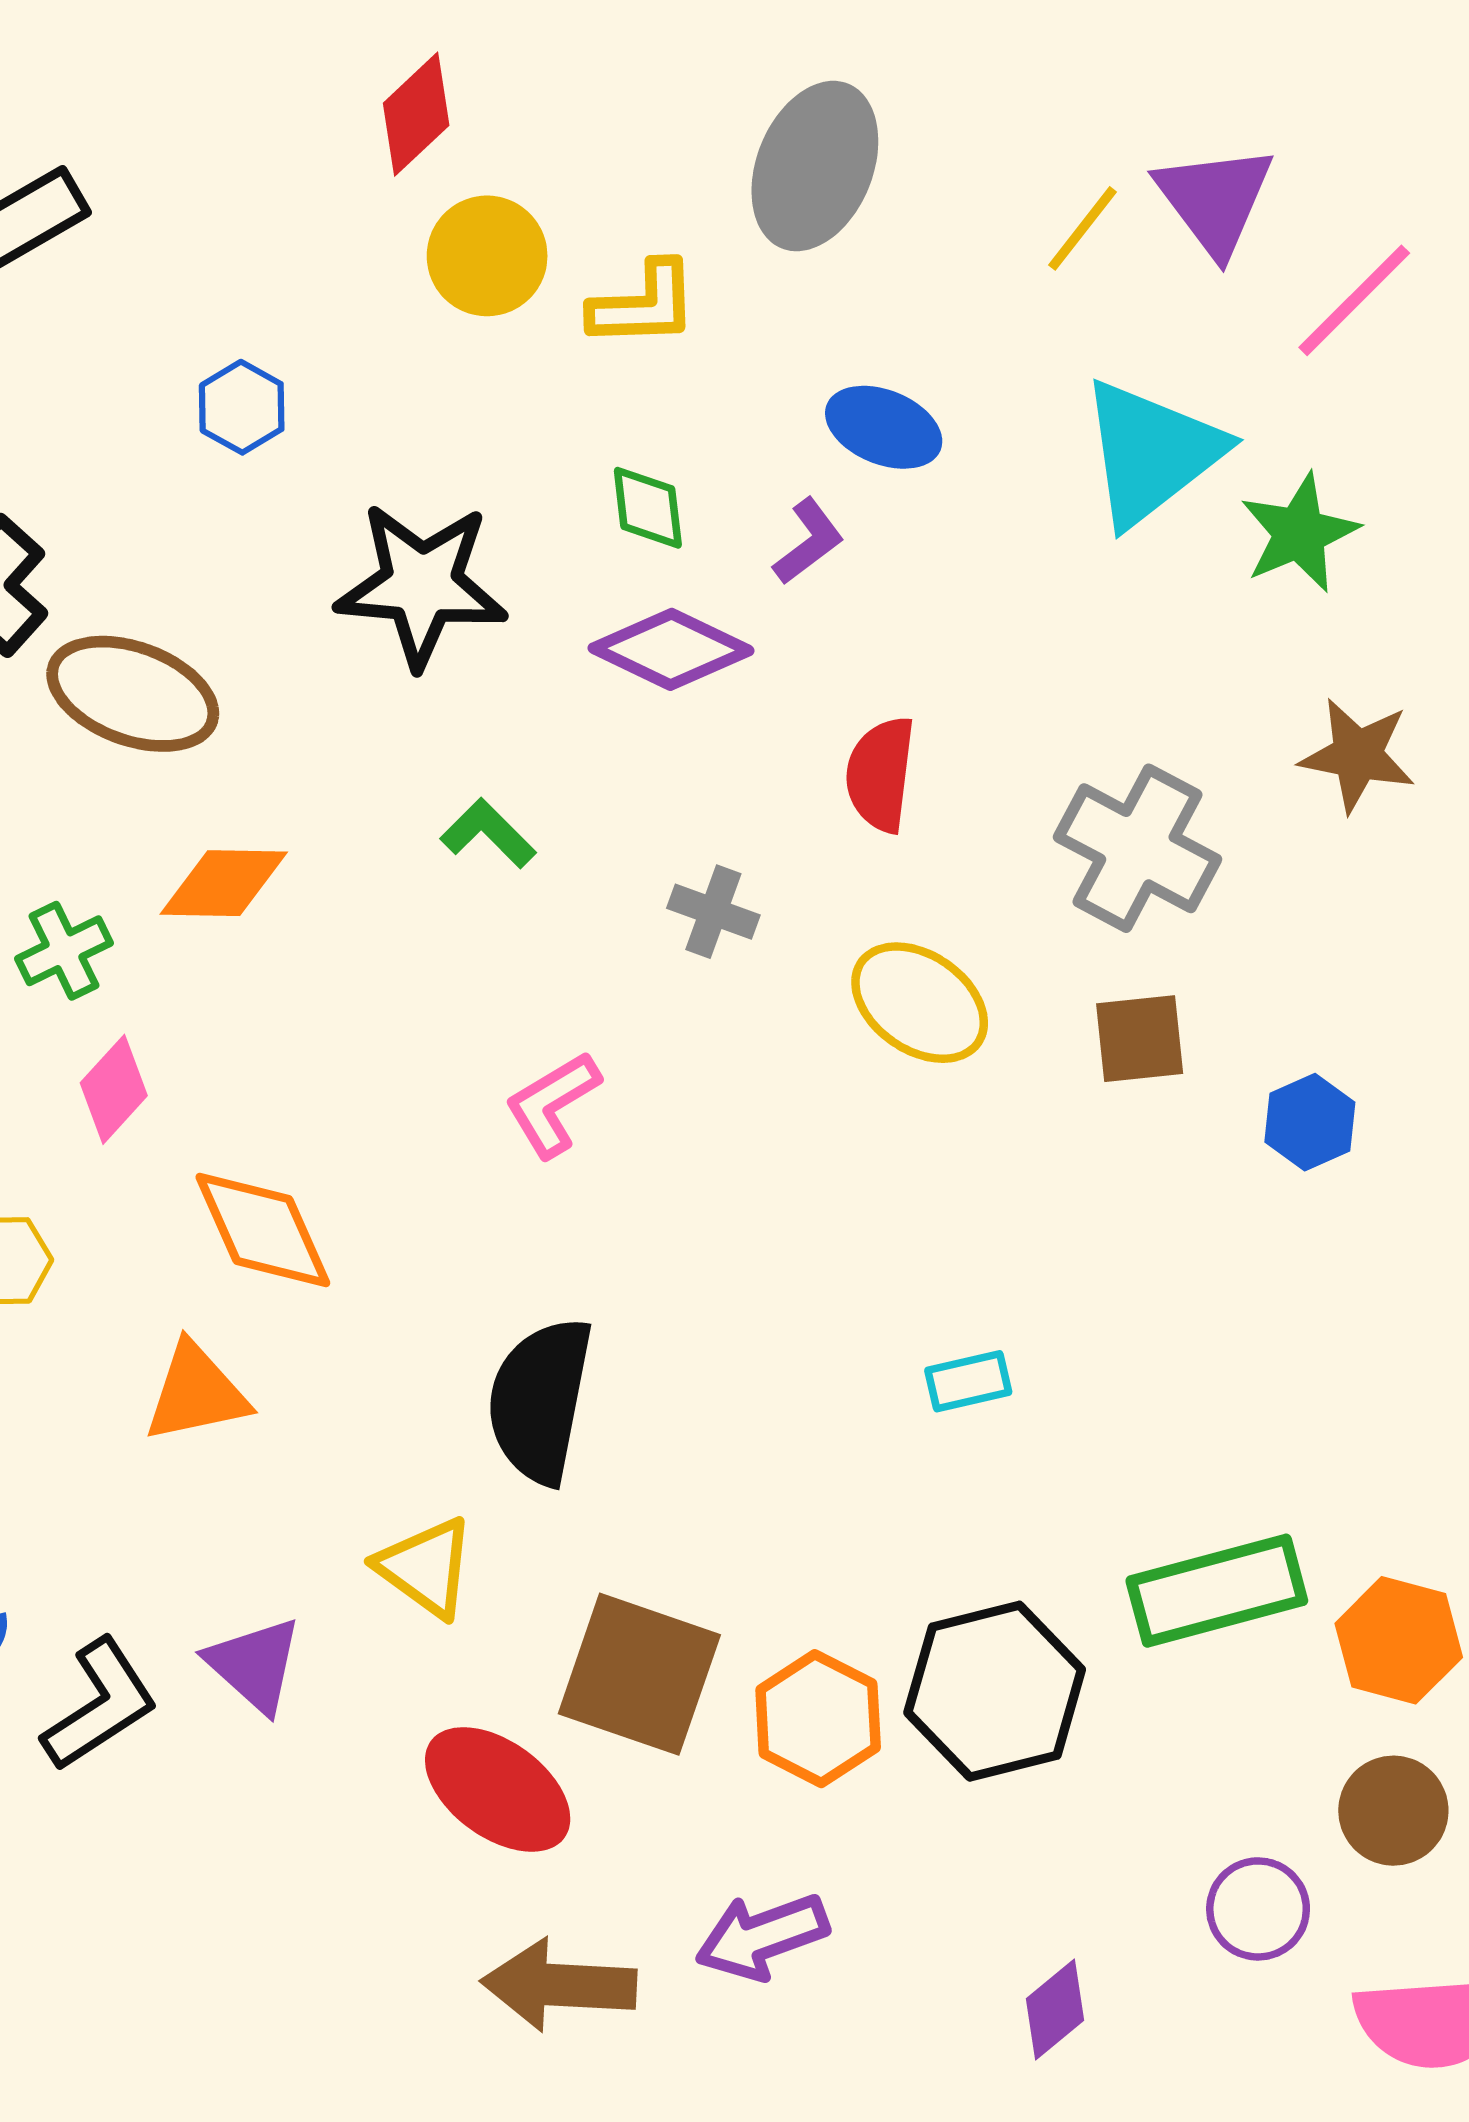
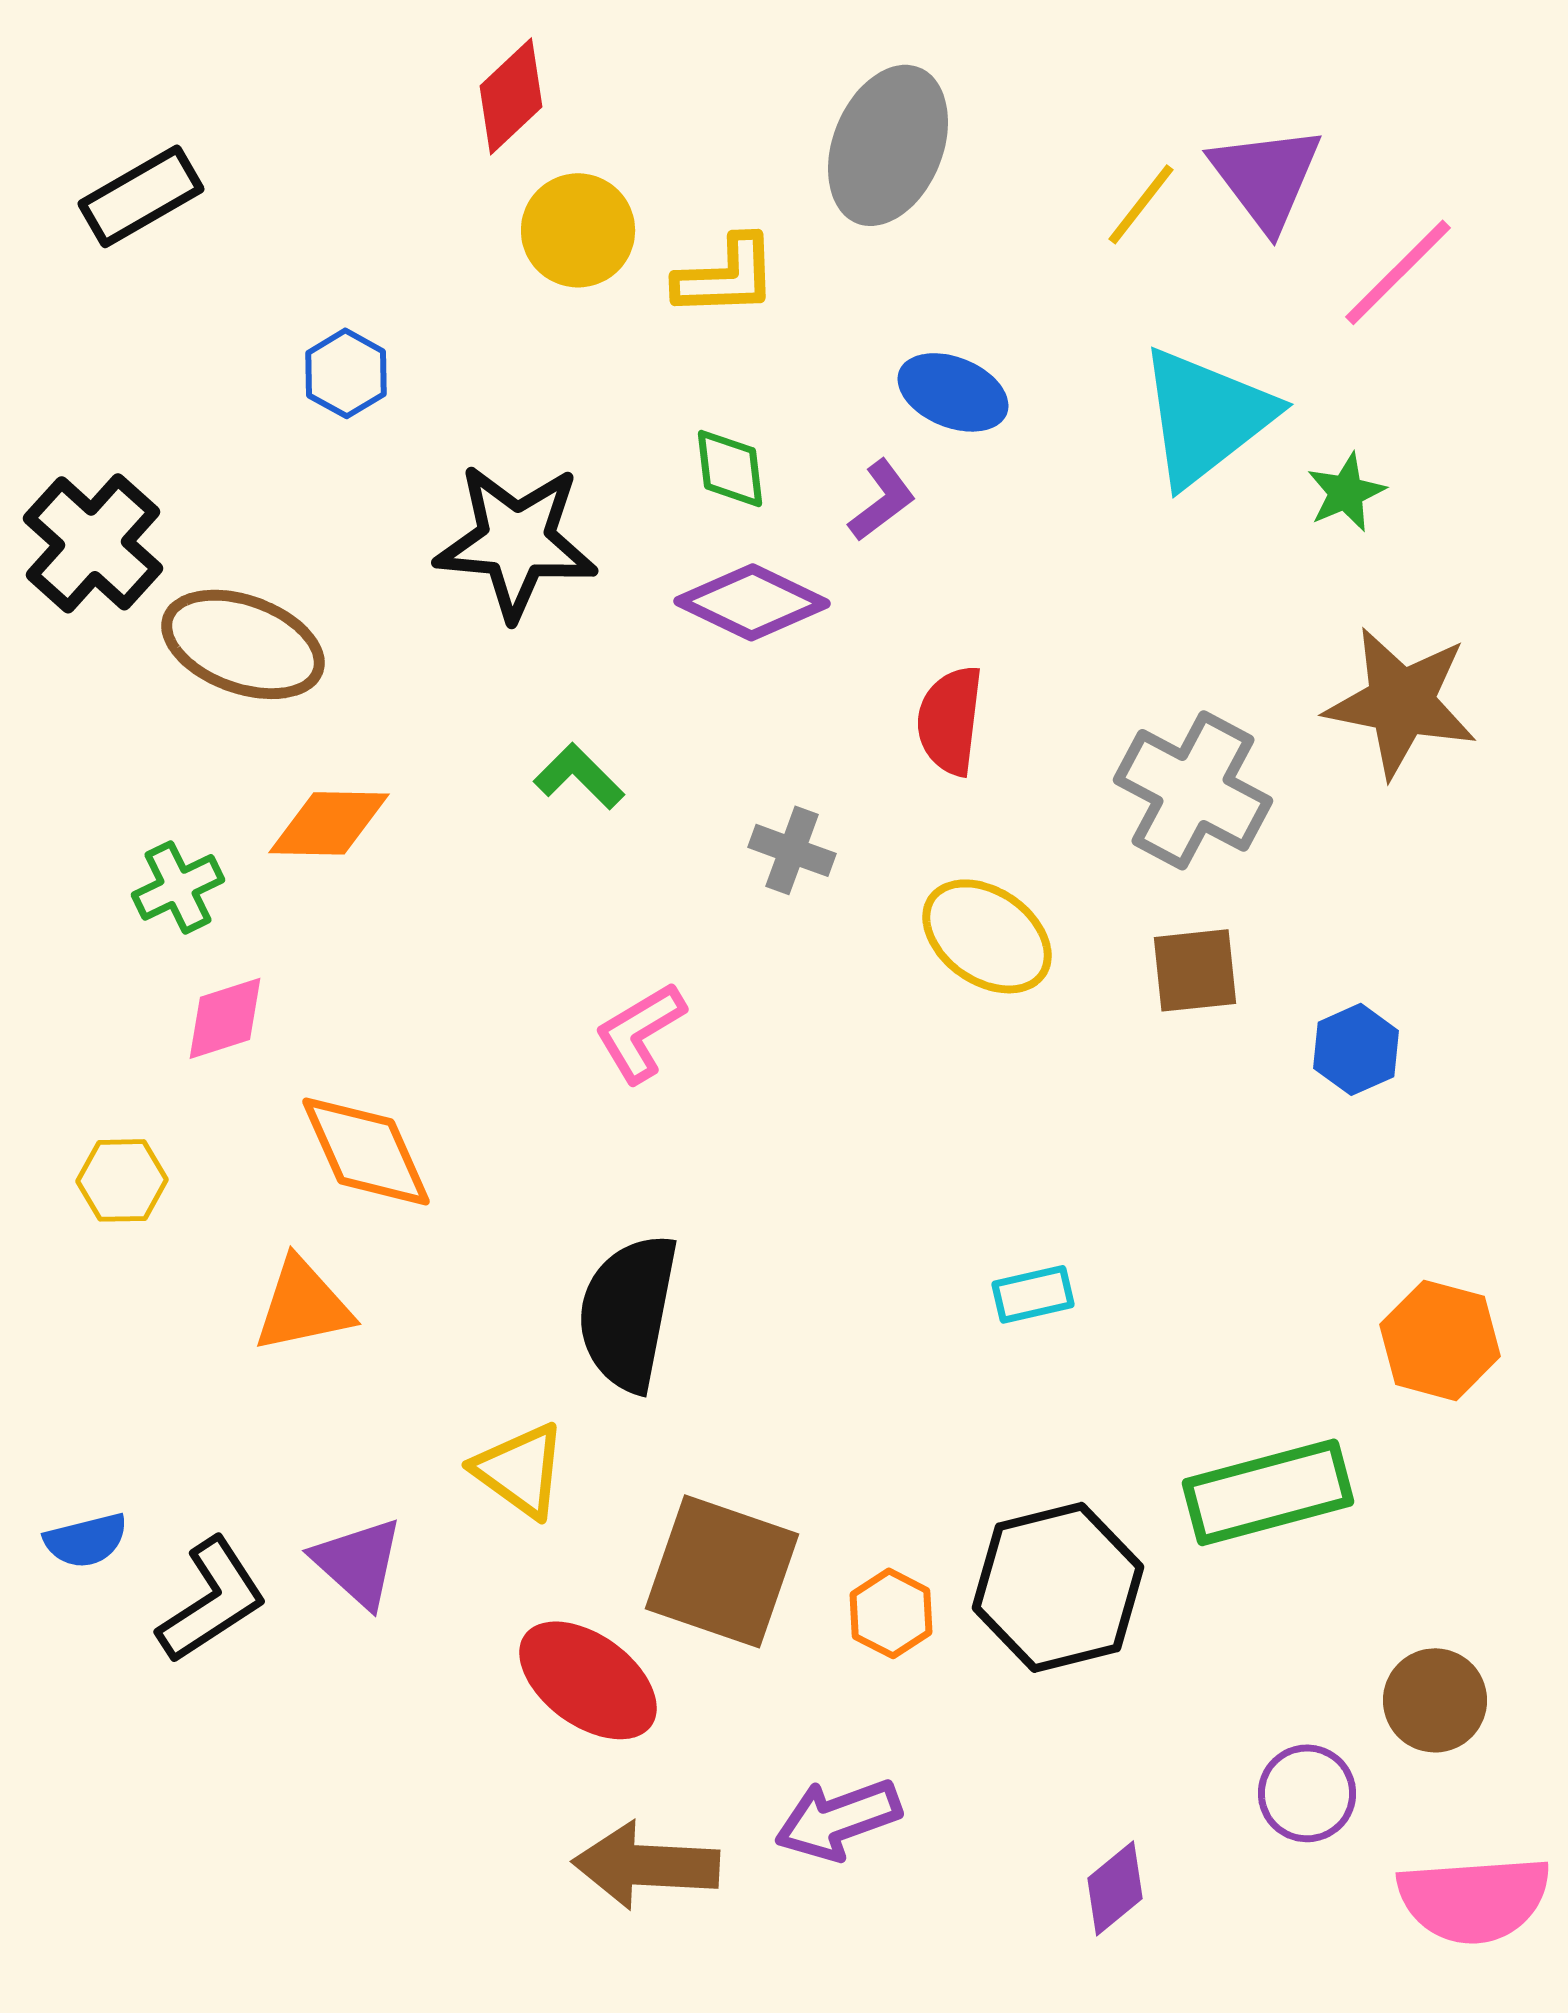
green star: (1299, 533) -> (1346, 492), size x0.7
brown star: (1357, 755) -> (1401, 702), size x1.4
pink diamond: (114, 1089) -> (225, 1018), turned 30
orange hexagon: (1399, 1640) -> (1440, 1340), moved
orange hexagon: (818, 1719) -> (891, 1613), size x0.7

